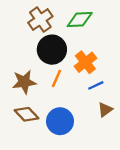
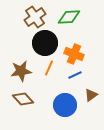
orange cross: (85, 62) -> (74, 54), turned -30
blue line: (96, 85) -> (75, 75), moved
blue circle: (60, 121) -> (65, 105), moved

